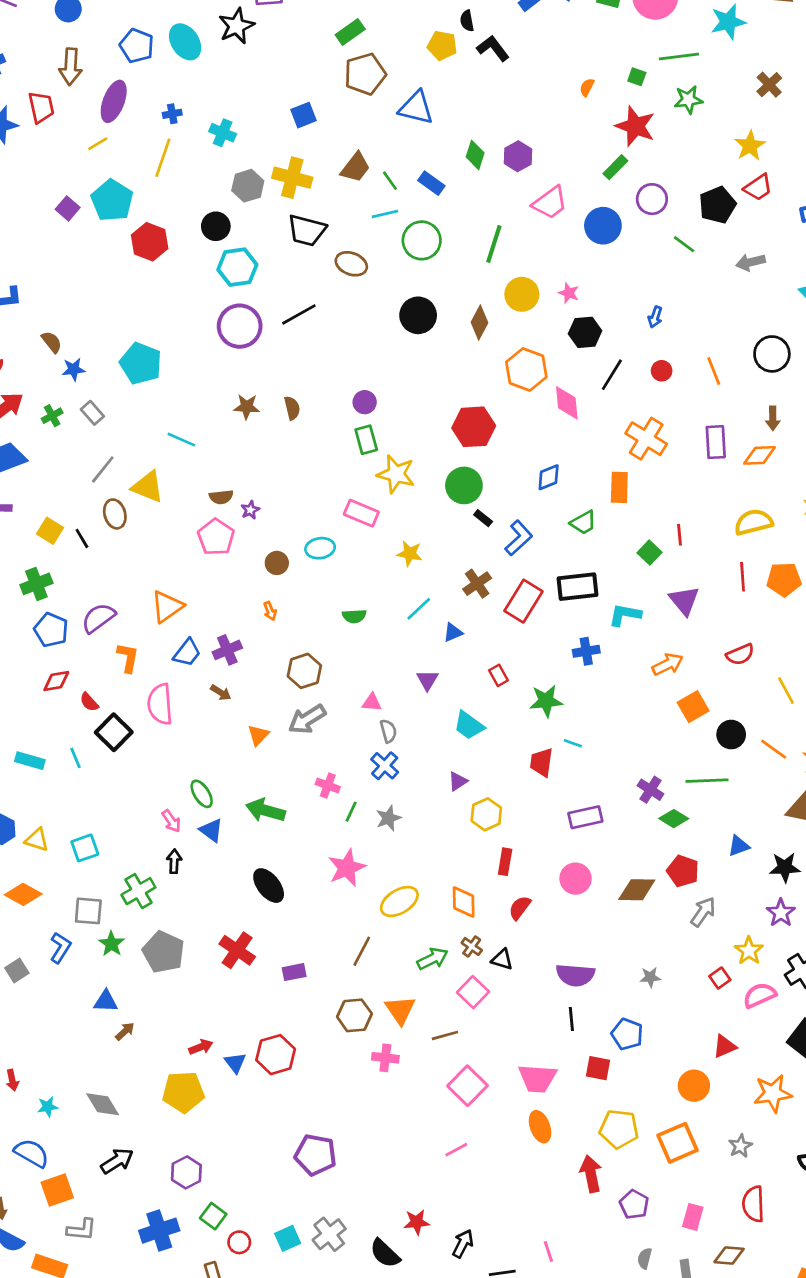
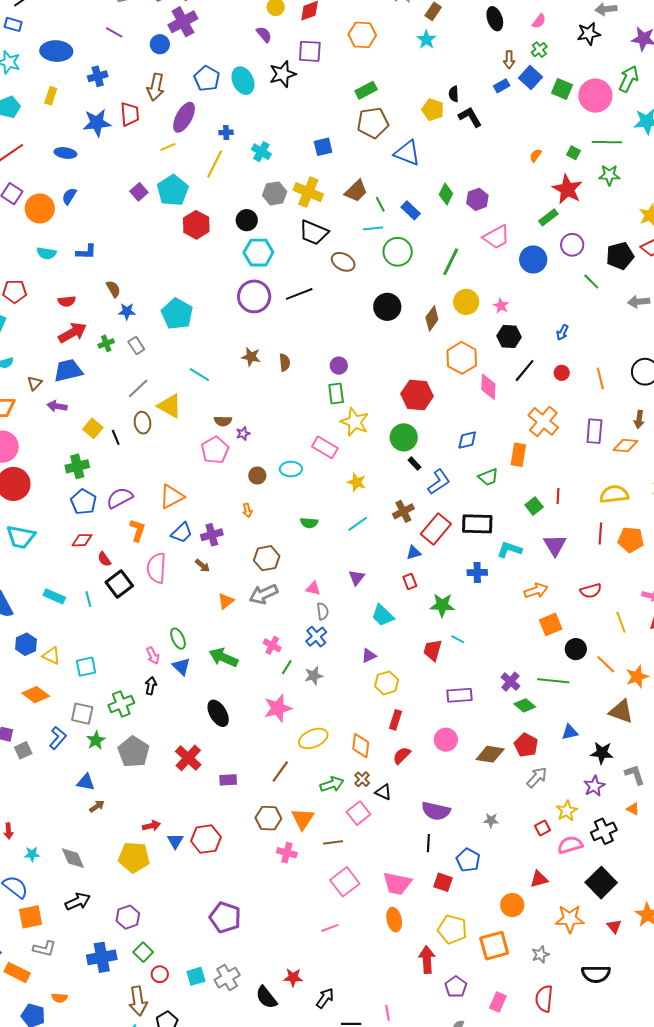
blue triangle: (453, 632) -> (414, 553), moved

